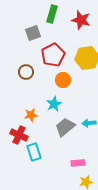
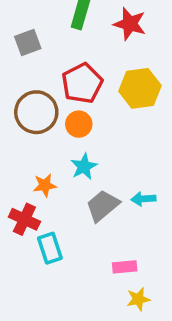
gray square: (33, 33) -> (28, 43), moved
brown circle: (26, 72) -> (36, 112), size x1.6
orange circle: (63, 80) -> (79, 124), moved

